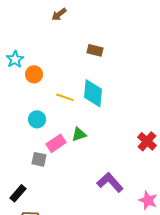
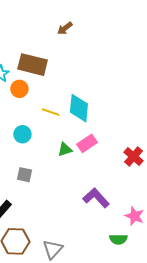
brown arrow: (59, 14) -> (65, 28), moved
brown rectangle: (95, 50) -> (33, 65), moved, size x1.8
pink rectangle: (56, 143) -> (87, 143), moved

